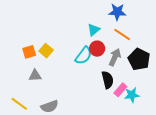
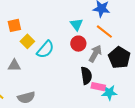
cyan triangle: (94, 30) -> (76, 25), turned -32
orange square: (29, 52) -> (14, 25), moved
cyan semicircle: (84, 56) -> (45, 49), moved
pink rectangle: (120, 90) -> (98, 87), turned 56

